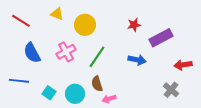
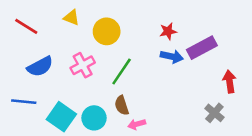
blue semicircle: (32, 53) -> (40, 66), turned -90
blue arrow: (137, 60) -> (172, 56), moved
red arrow: (183, 65) -> (229, 82), turned 90
cyan square: (49, 93) -> (61, 117), size x1.6

